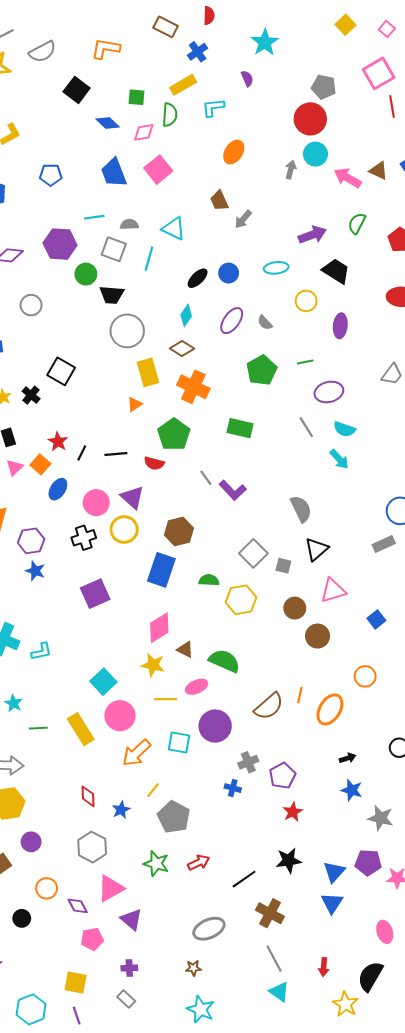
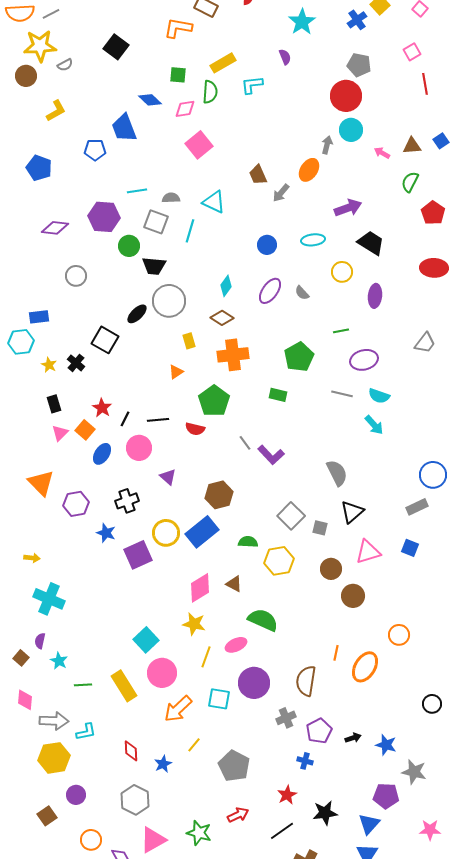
orange L-shape: (106, 49) -> (178, 28), moved
gray semicircle: (42, 52) -> (65, 65), moved, size x0.6
blue cross: (198, 52) -> (357, 20), moved
pink square: (379, 73) -> (412, 52), size x0.6
black square: (77, 90) -> (116, 47), moved
orange ellipse: (234, 152) -> (309, 170), moved
brown triangle: (379, 171) -> (412, 146), turned -30
blue trapezoid: (114, 173) -> (124, 128), moved
pink arrow: (348, 178) -> (382, 153), size x0.6
green semicircle: (357, 223) -> (410, 182), moved
black ellipse: (198, 278) -> (137, 314), moved
green pentagon: (262, 370) -> (299, 357), moved
yellow rectangle: (148, 372) -> (189, 341), size x0.6
orange cross: (193, 387) -> (233, 355), turned -32
gray line: (306, 427) -> (342, 394), turned -45
green rectangle: (240, 428) -> (278, 395), size x0.7
purple triangle: (132, 497) -> (168, 477), moved, size x0.7
pink circle: (96, 503) -> (139, 448), moved
yellow circle: (124, 530) -> (166, 533), moved
blue rectangle: (161, 570) -> (202, 532), turned 32
blue star: (35, 571) -> (106, 533), moved
blue square: (376, 619) -> (410, 548), moved, turned -30
brown triangle: (185, 649) -> (234, 584), moved
cyan L-shape: (41, 652) -> (86, 732), moved
yellow line: (166, 699) -> (206, 657), turned -70
brown semicircle: (269, 706) -> (306, 681), moved, turned 140
black arrow: (348, 758) -> (353, 738), moved
blue cross: (233, 788) -> (305, 761), moved
red star: (293, 812) -> (287, 795), moved
gray pentagon: (174, 817) -> (234, 766), moved
purple pentagon: (368, 863) -> (386, 796), moved
green star: (156, 864) -> (199, 833), moved

